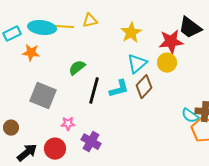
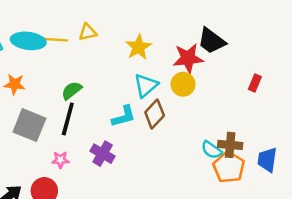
orange star: (31, 53) -> (15, 84), moved
black line: (94, 91) -> (68, 119), moved
purple cross: (91, 142) -> (103, 154), moved

